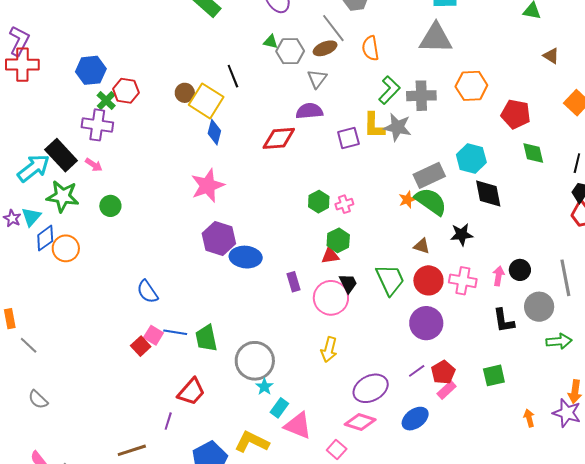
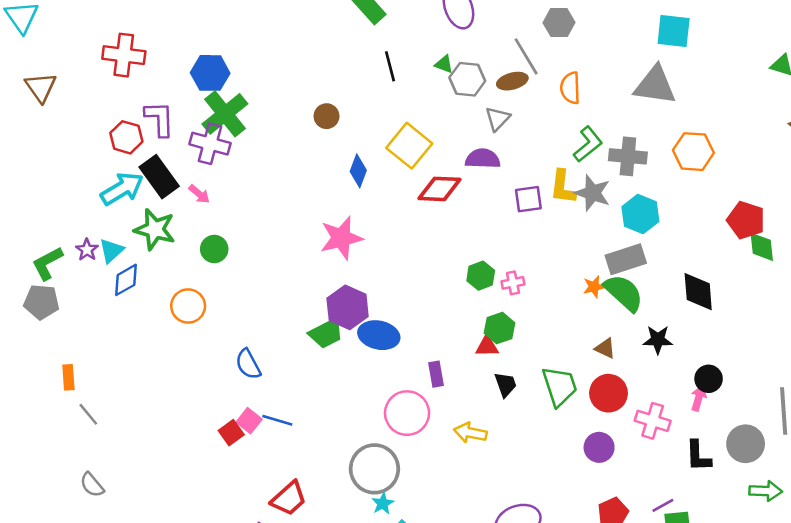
purple L-shape: (19, 41) -> (159, 119), moved, turned -36
black line: (233, 76) -> (390, 66), moved
red hexagon: (126, 91) -> (126, 137), moved
green cross: (106, 101) -> (225, 114), size x1.8
yellow square: (206, 101) -> (409, 146), moved
red pentagon: (516, 114) -> (746, 220), moved
cyan hexagon: (471, 158) -> (640, 214), moved
orange circle: (66, 248) -> (188, 306), moved
black circle: (520, 270) -> (709, 379), moved
pink cross: (463, 281) -> (653, 421), moved
pink circle: (331, 298) -> (407, 413), moved
purple circle: (426, 323) -> (599, 447), size x0.7
green trapezoid: (206, 338) -> (326, 333), moved, turned -112
yellow arrow: (329, 350) -> (470, 433), moved, turned 80
purple line: (417, 371) -> (663, 505), moved

